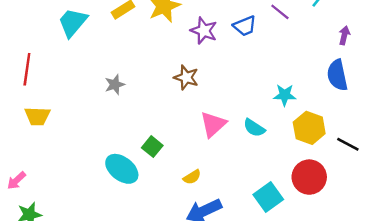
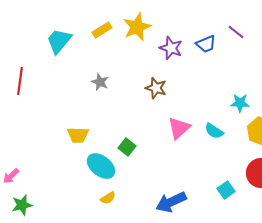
gray star: (115, 85) -> (100, 82), moved, turned -30
yellow trapezoid: (37, 116) -> (78, 135), moved
yellow semicircle: (192, 177) -> (108, 198), moved
cyan square: (268, 197) -> (226, 190), size x0.7

